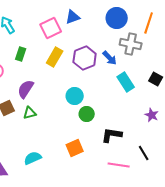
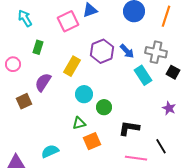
gray cross: (131, 44) -> (156, 52), moved
yellow rectangle: (55, 57) -> (72, 66), moved
cyan circle: (75, 96) -> (84, 94), moved
green triangle: (30, 113) -> (79, 123), moved

